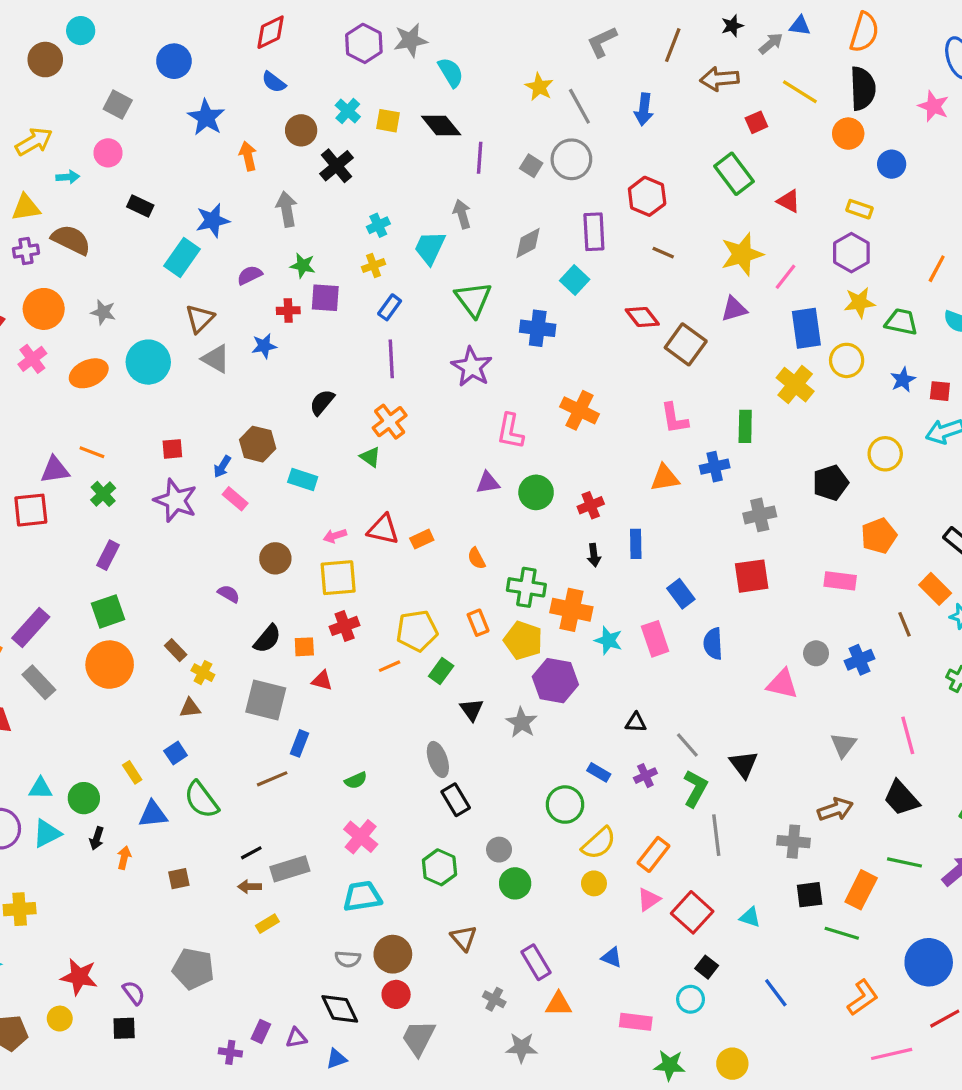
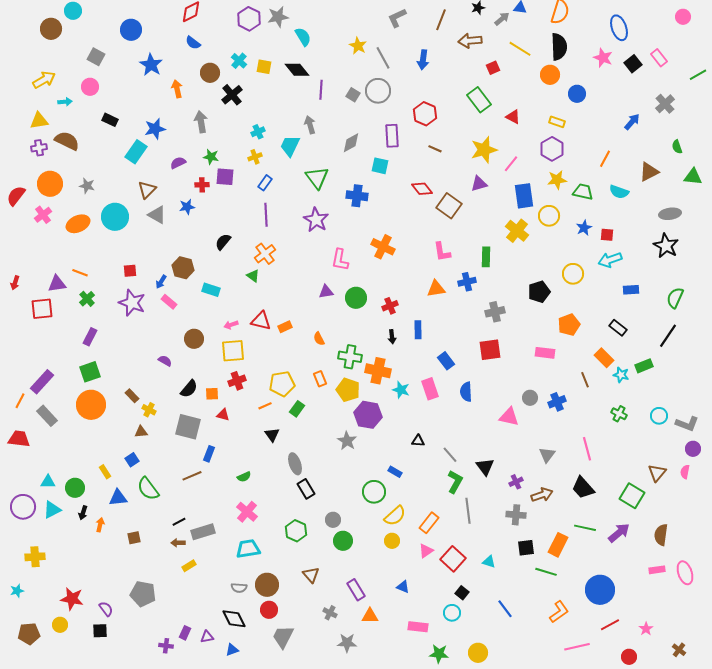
cyan square: (575, 280) -> (380, 166), turned -30
black triangle: (472, 710) -> (272, 435), moved
purple cross: (645, 776) -> (516, 482), moved

